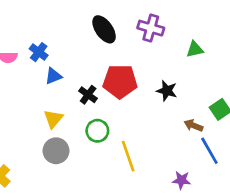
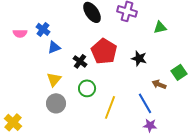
red pentagon: (120, 81) -> (104, 51), turned 30
blue line: (209, 151) -> (145, 103), moved
yellow line: (128, 156) -> (110, 107), turned 40

